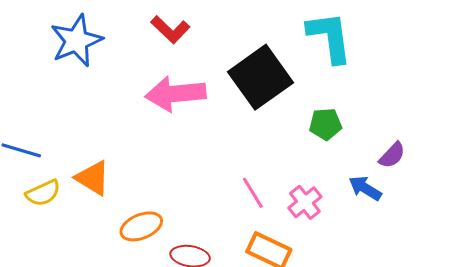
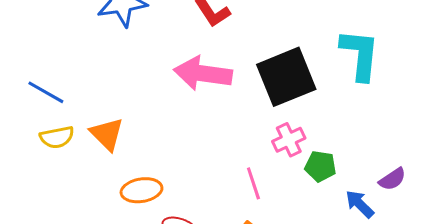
green pentagon: (325, 124) -> (320, 166), moved
pink cross: (305, 202) -> (289, 140), moved

